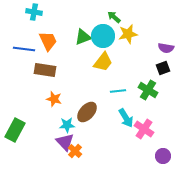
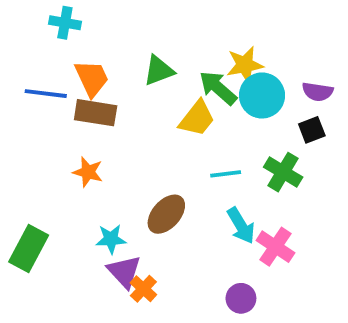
green arrow: (114, 17) -> (218, 88), moved, size x1.5
cyan circle: (103, 36) -> (262, 95), moved
brown rectangle: (45, 70) -> (96, 113), moved
orange star: (54, 99) -> (88, 172), moved
cyan star: (67, 125) -> (111, 239), moved
purple circle: (163, 156) -> (241, 298), moved

